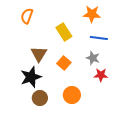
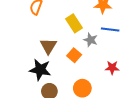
gray star: (93, 58) -> (91, 40), moved
black star: (31, 77) -> (40, 70), turned 30

